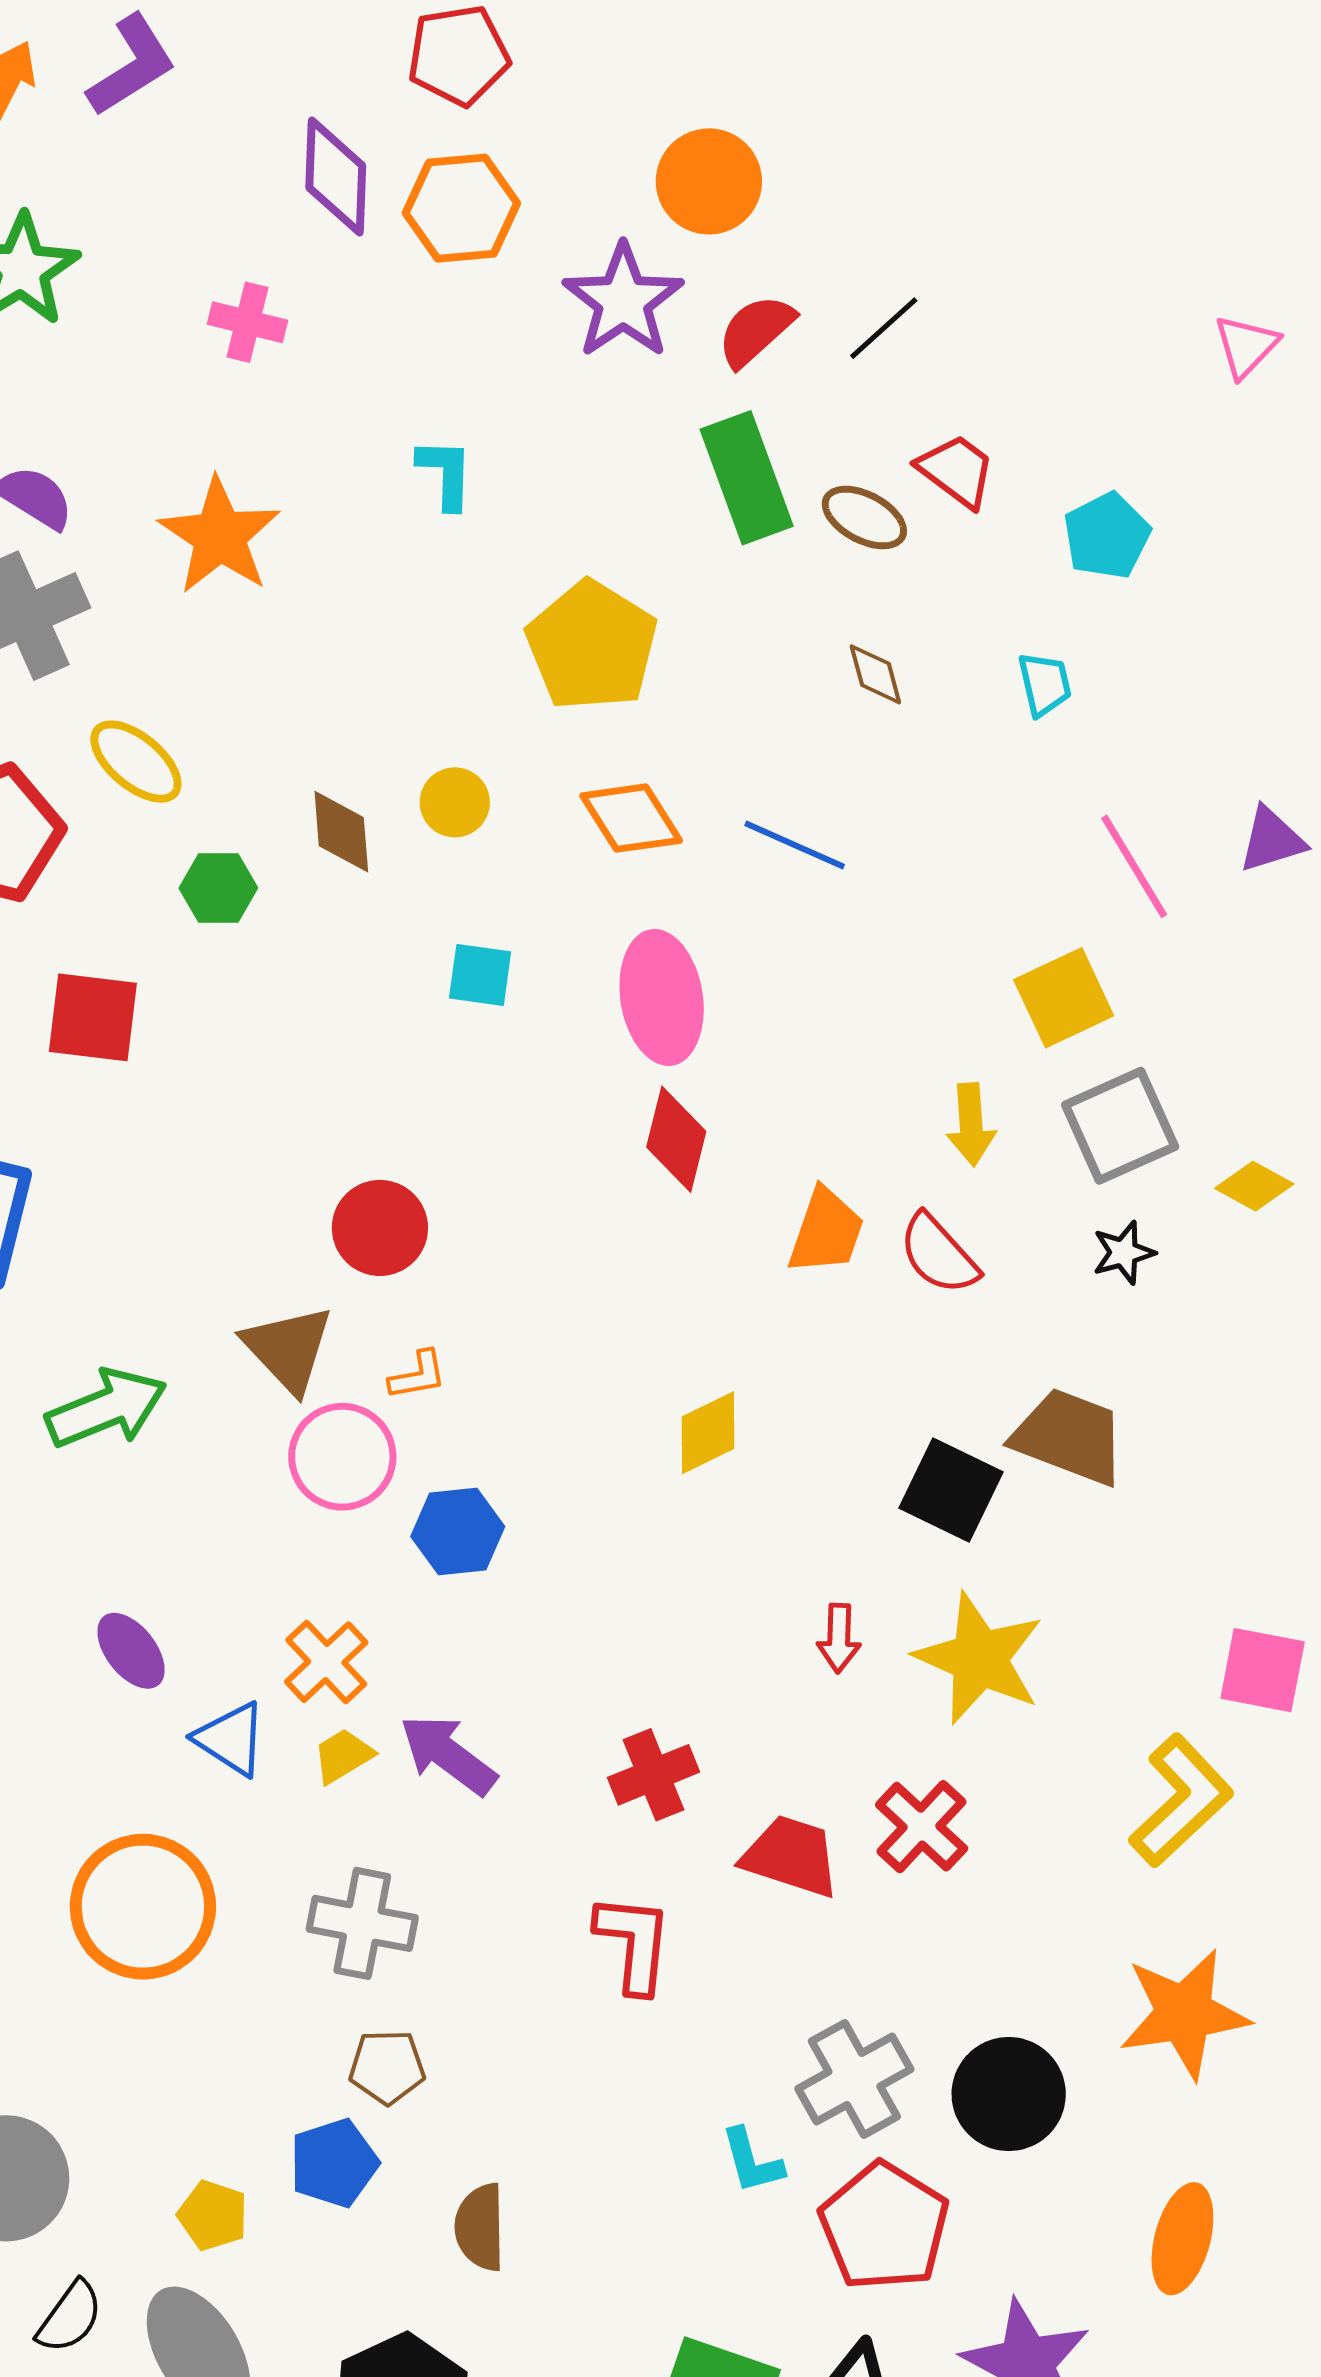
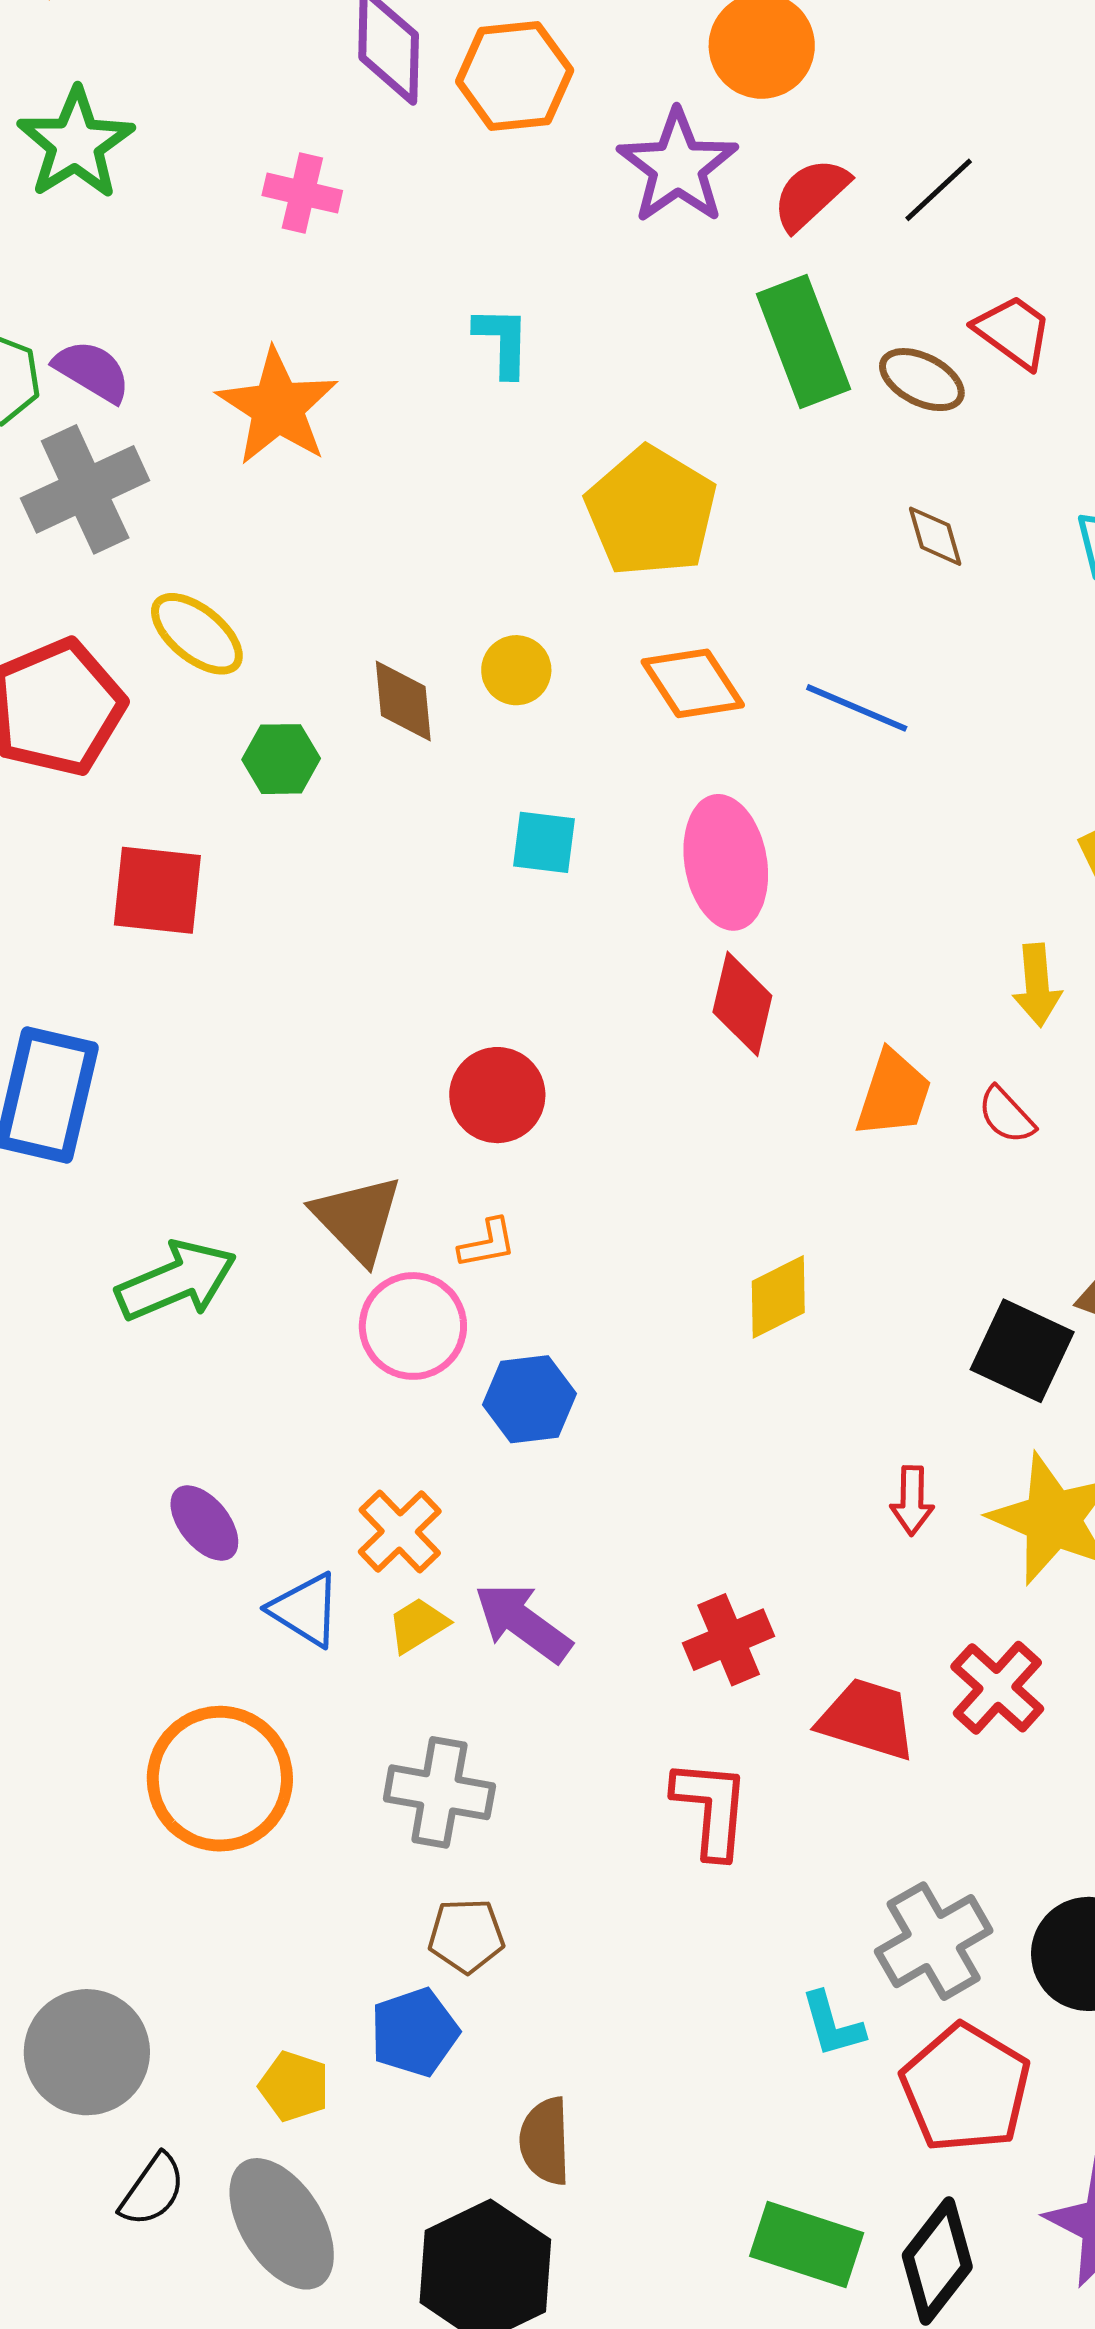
red circle: (380, 1228) -> (497, 1095), moved
red semicircle: (939, 1254) -> (1006, 1115), size x0.7
brown semicircle: (480, 2227) -> (545, 2141), moved

